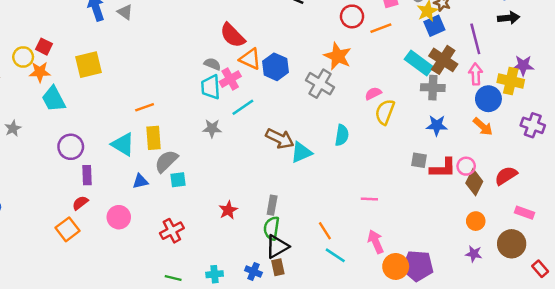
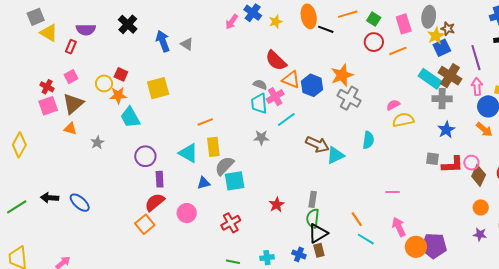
orange star: (338, 56) -> (342, 75), moved, turned 30
yellow semicircle: (385, 112) -> (403, 120), turned 60
blue star: (437, 125) -> (446, 130), turned -30
cyan square: (178, 180) -> (235, 181), size x1.5
red semicircle: (80, 203) -> (155, 202), size x1.5

